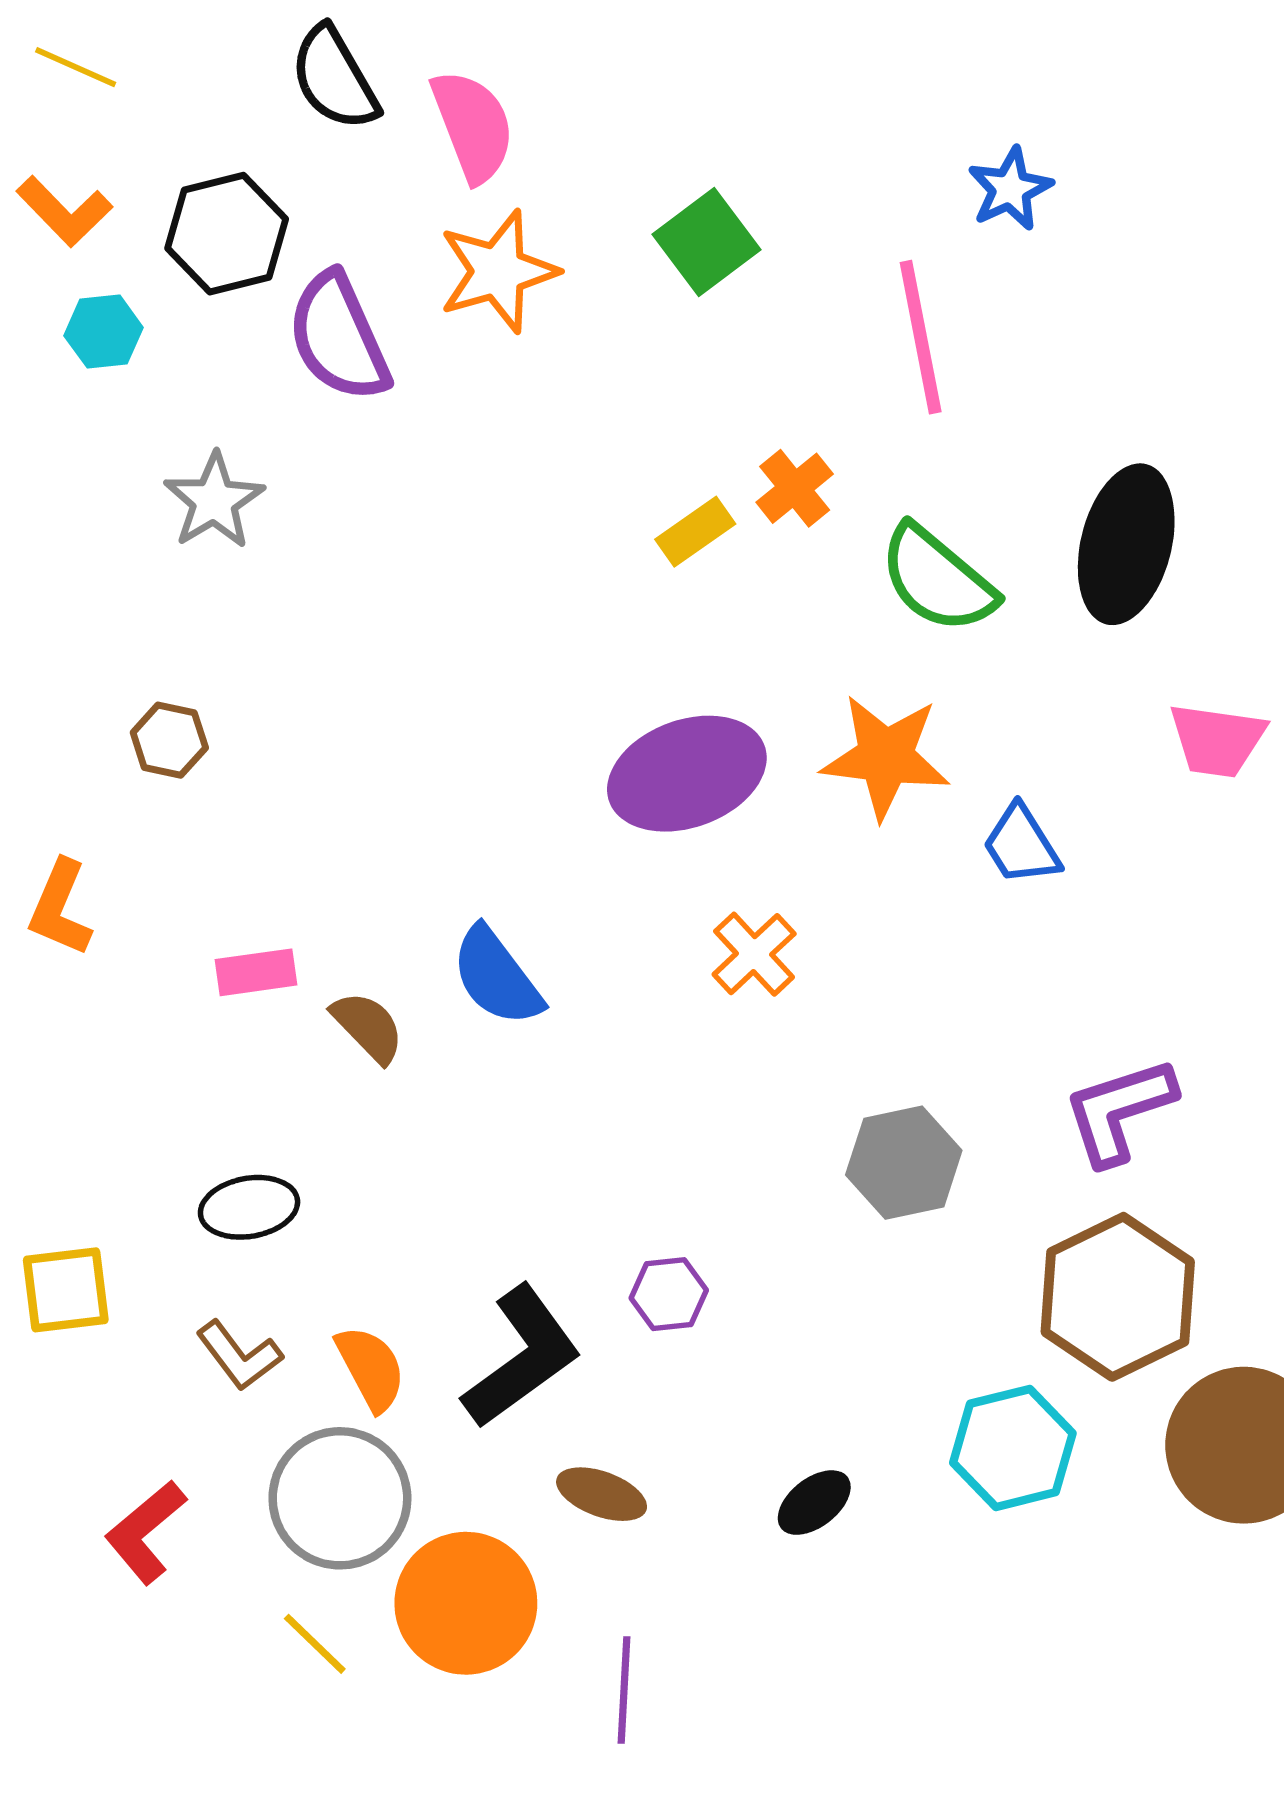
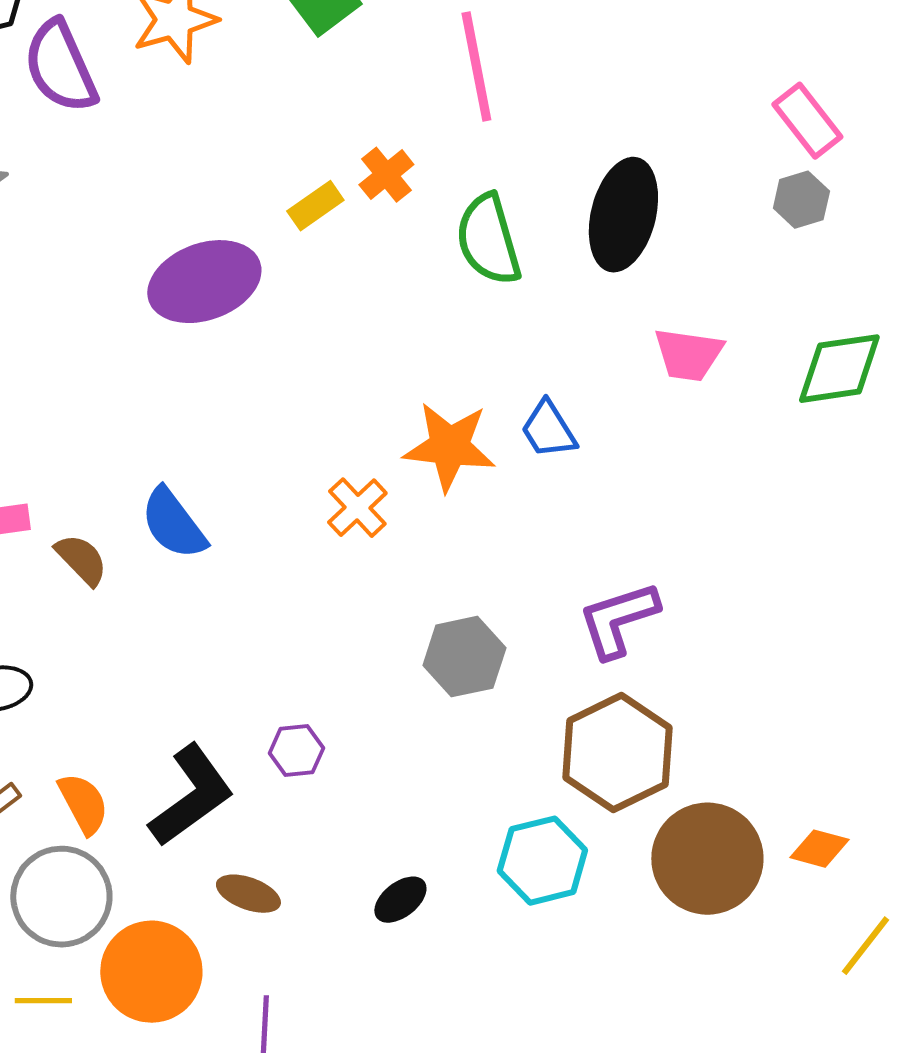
green semicircle: (937, 579) -> (488, 240), turned 34
orange star: (886, 757) -> (449, 447), moved
purple ellipse: (687, 774) -> (204, 282), moved
yellow line: (315, 1644) -> (43, 1001), turned -44

